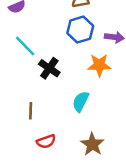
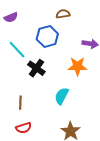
blue hexagon: (80, 30) -> (47, 36), moved
red semicircle: (46, 141) -> (24, 128), moved

